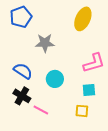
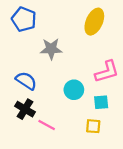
blue pentagon: (21, 17) -> (24, 19), turned -30
cyan circle: (55, 79) -> (74, 90), moved

